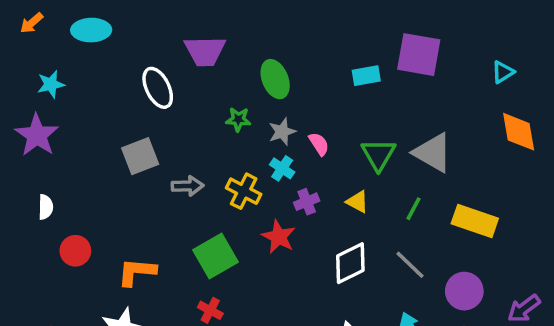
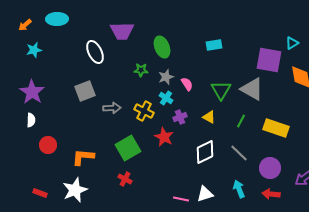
orange arrow: (32, 23) -> (25, 25), moved
purple square: (419, 55) -> (269, 60), moved
purple star: (37, 135) -> (32, 92), moved

